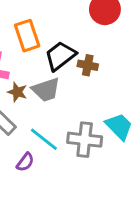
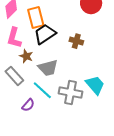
black trapezoid: (60, 56) -> (45, 34), moved
gray trapezoid: (46, 90) -> (48, 68), moved

